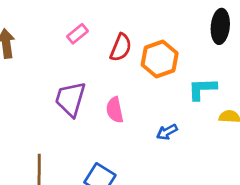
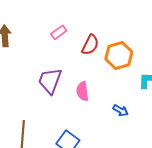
blue arrow: (167, 132) -> (120, 110), turned -126

